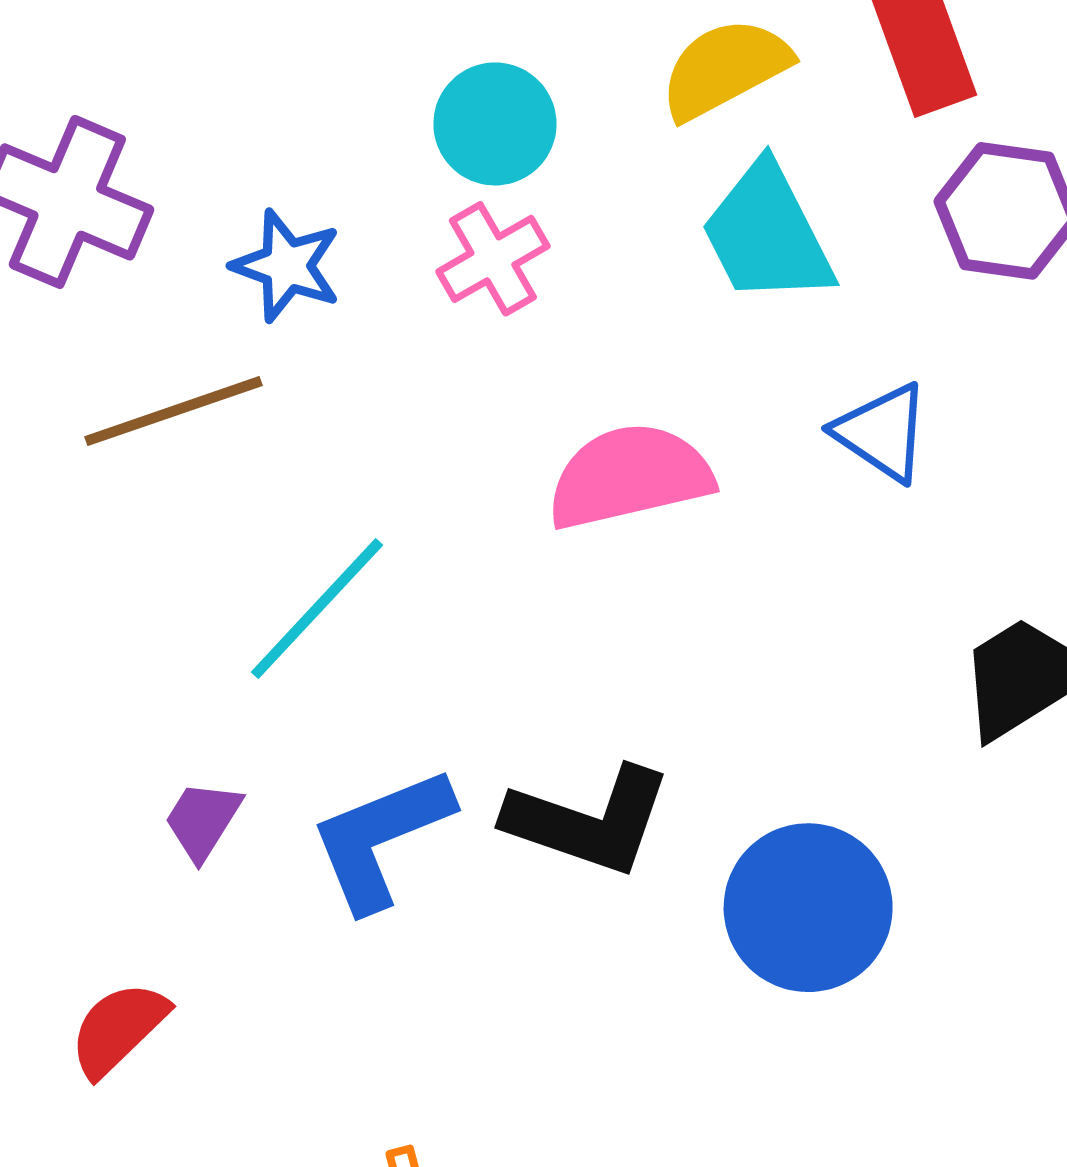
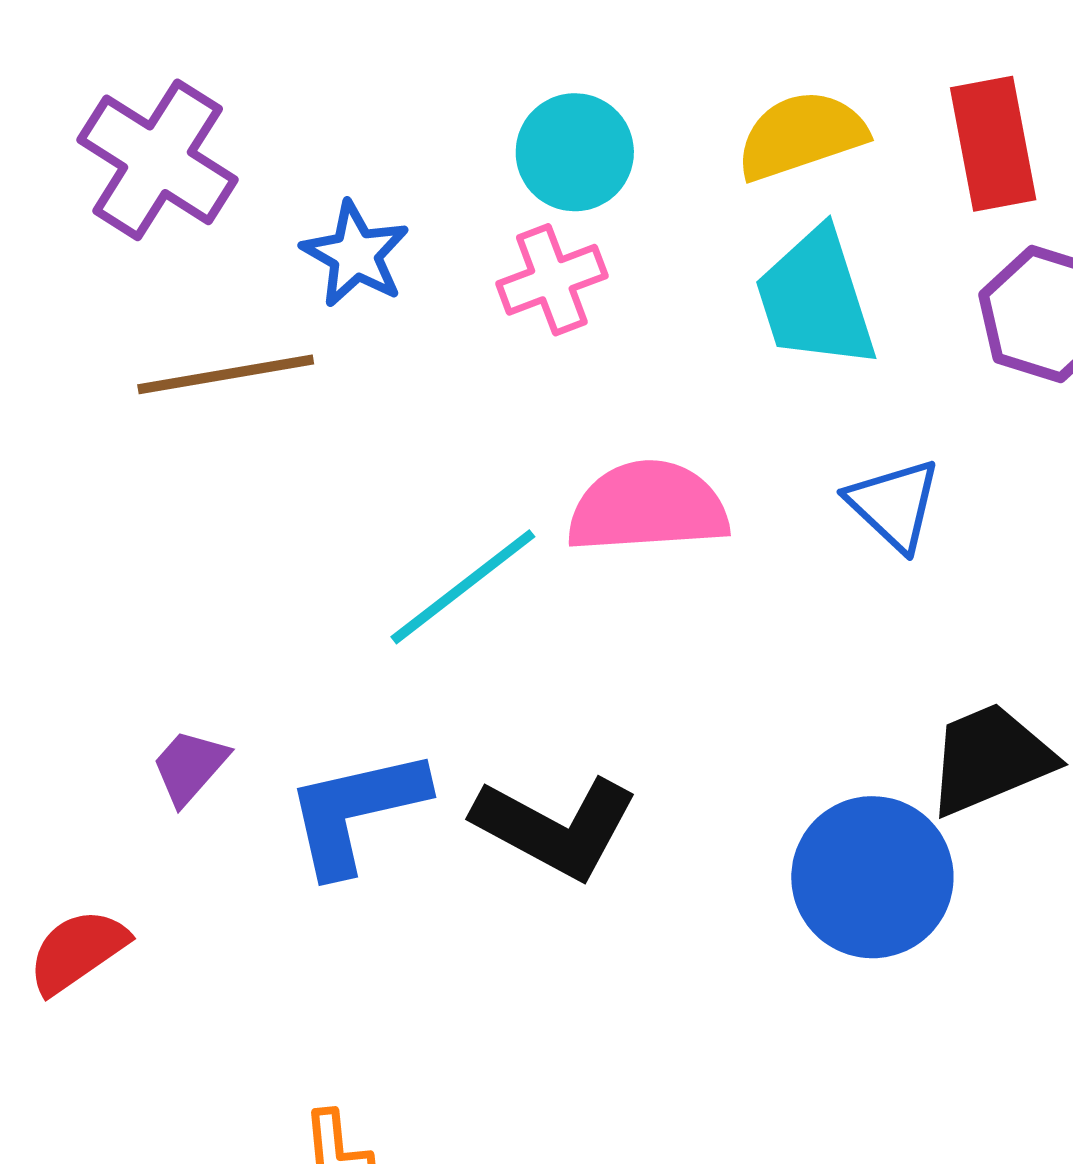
cyan line: (317, 609) -> (463, 587), moved
blue circle: (808, 908) -> (872, 877), moved

